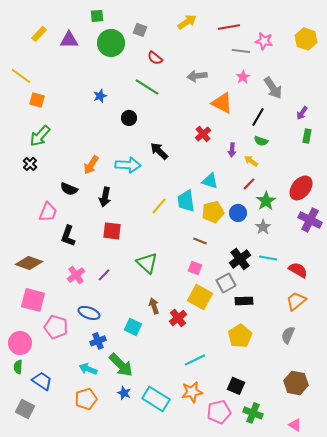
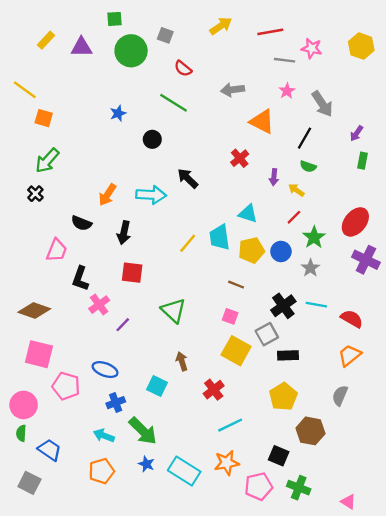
pink cross: (76, 275) -> (99, 305), moved
red cross: (178, 318) -> (214, 390), moved
brown hexagon: (296, 383) -> (310, 431), moved

